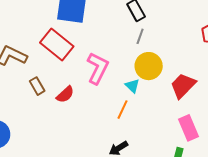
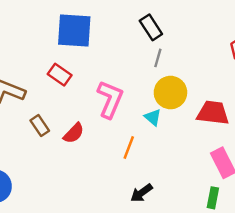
red rectangle: (57, 45) -> (60, 75), size x0.6
red trapezoid: (183, 86) -> (213, 113), turned 56
orange line: (123, 110) -> (129, 148), moved

